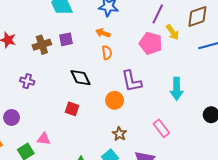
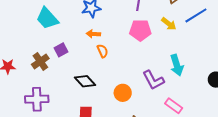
yellow arrow: (173, 32) -> (169, 24), moved
purple cross: (27, 81) -> (37, 99), size x1.6
purple L-shape: (132, 81) -> (153, 80), moved

